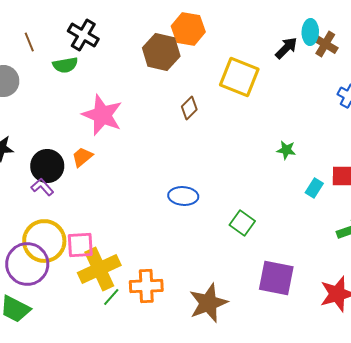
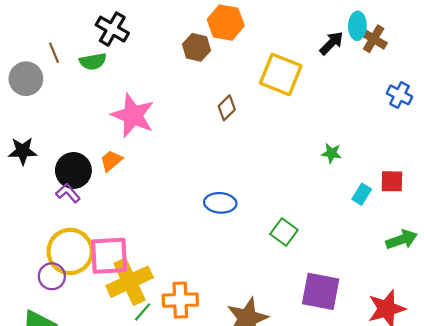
brown line: (29, 42) -> (54, 53), moved
brown hexagon: (161, 52) -> (197, 47), size x0.7
pink square: (80, 245) -> (109, 256), size x1.4
purple circle: (27, 264) -> (52, 276), size x0.6

